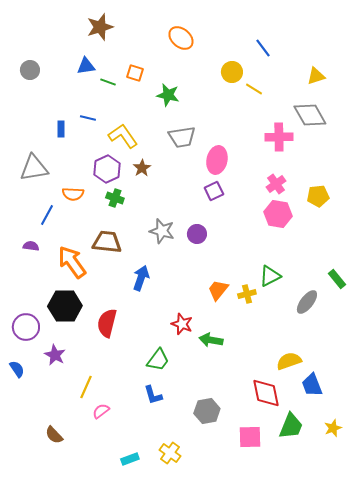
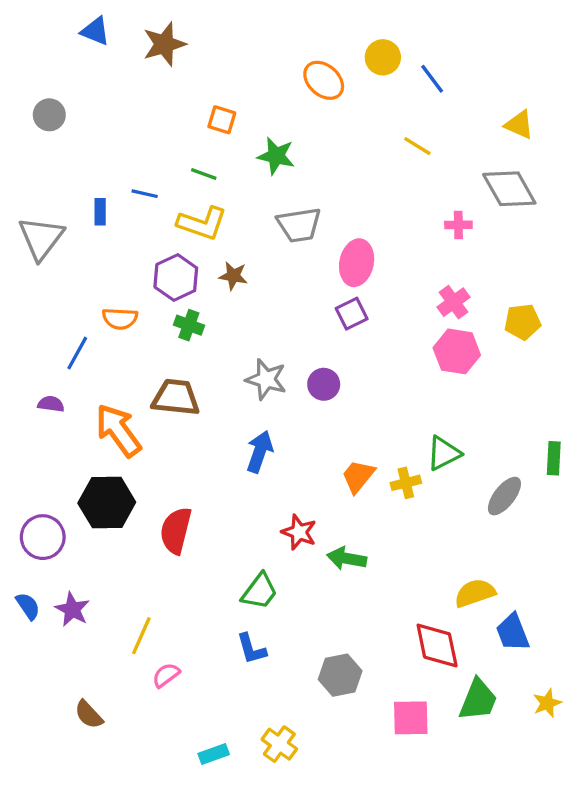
orange ellipse: (181, 38) -> (324, 80), moved
blue triangle: (86, 66) -> (95, 31), moved, turned 30
yellow circle: (232, 72) -> (383, 57), moved
yellow triangle: (316, 76) -> (519, 125), turned 42
green line: (108, 82) -> (204, 174), moved
yellow L-shape: (123, 136) -> (202, 223), turned 144
pink cross: (279, 137) -> (458, 225), size x0.6
gray triangle: (34, 168) -> (41, 238), moved, turned -44
brown star: (142, 168) -> (233, 276), turned -30
blue arrow: (141, 278) -> (260, 452), moved
green rectangle: (337, 279) -> (554, 458), turned 42
purple star: (55, 355) -> (72, 609), moved

